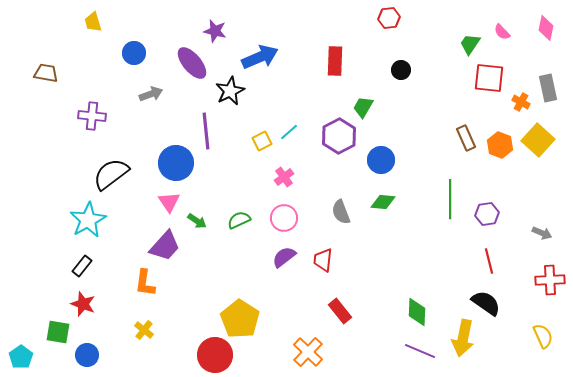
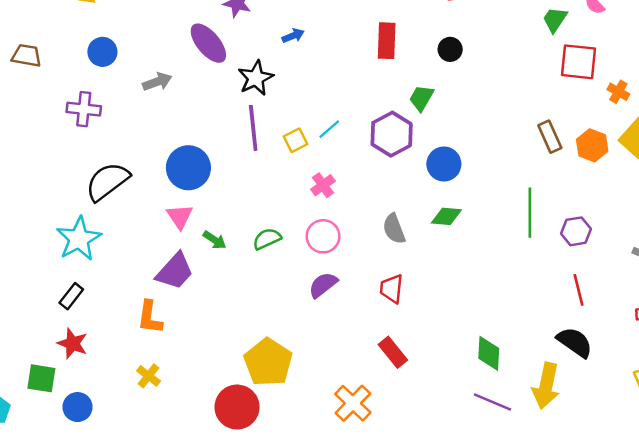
blue circle: (134, 53) -> (102, 52), moved
blue arrow: (260, 57) -> (293, 36), size x0.5
black circle: (401, 70) -> (450, 49), moved
purple line: (206, 131) -> (253, 128), moved
red trapezoid: (323, 260) -> (392, 289), moved

